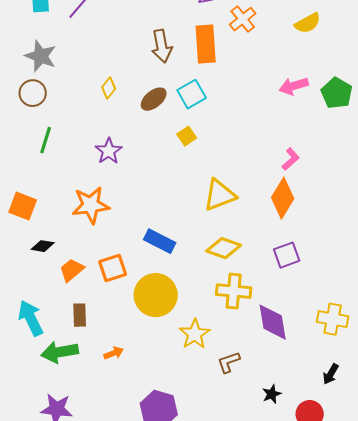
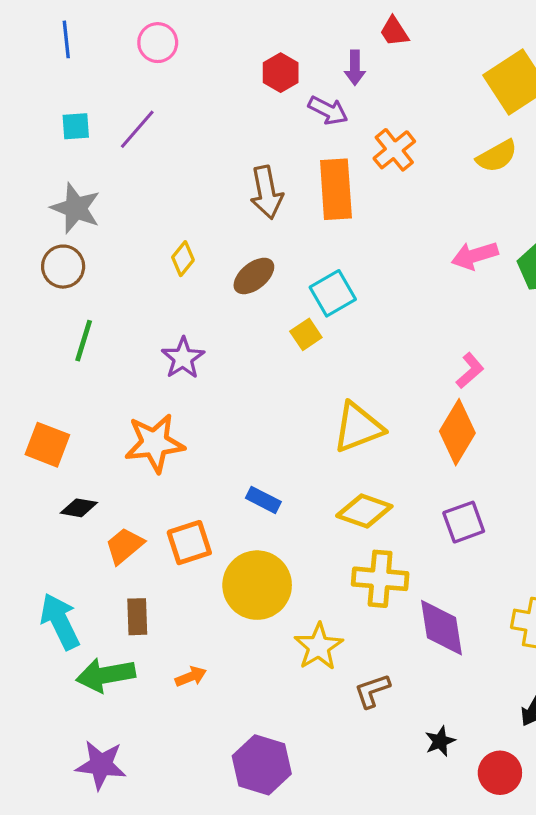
cyan square: (192, 94) -> (333, 293), moved
blue rectangle: (160, 241) -> (263, 500), size x0.7

